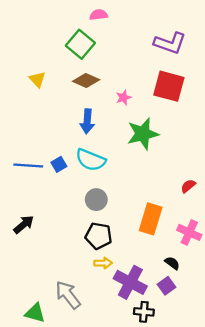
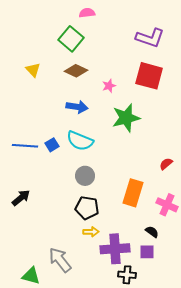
blue arrow: (87, 121) -> (77, 107), turned -85
purple cross: (130, 282) -> (115, 249), turned -32
purple square: (167, 286) -> (147, 252), turned 35

